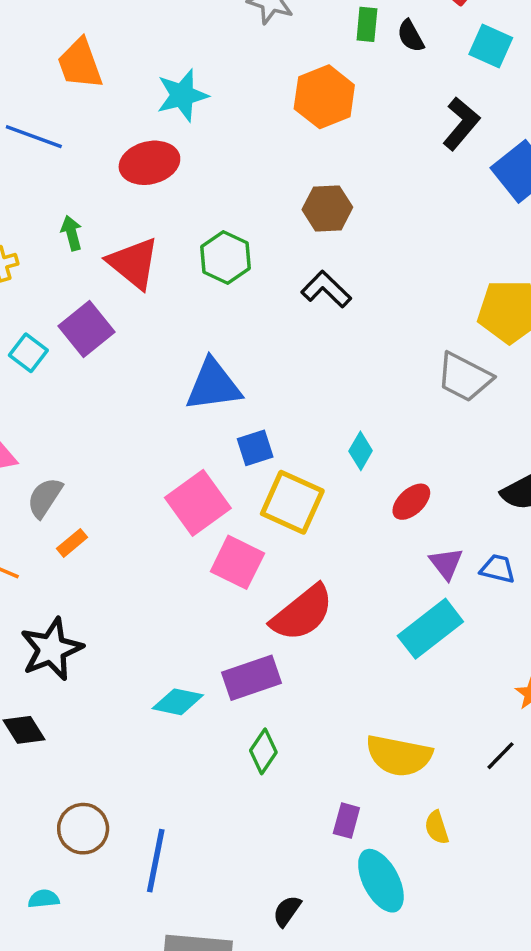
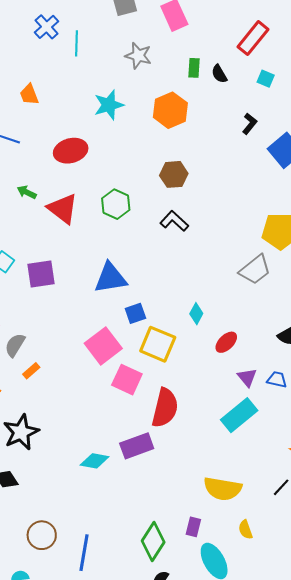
cyan square: (491, 46) -> (266, 79), size x0.7
orange trapezoid: (80, 64) -> (29, 95), size x0.7
cyan star: (182, 95) -> (109, 105), moved
black L-shape: (461, 124) -> (250, 124), size x0.7
green arrow: (72, 233) -> (27, 192), turned -48
purple square: (86, 329) -> (41, 274), moved, turned 32
gray trapezoid: (464, 377) -> (255, 270), turned -64
red semicircle: (302, 613) -> (165, 408), turned -36
green diamond: (263, 751) -> (153, 541), moved, size x1.5

